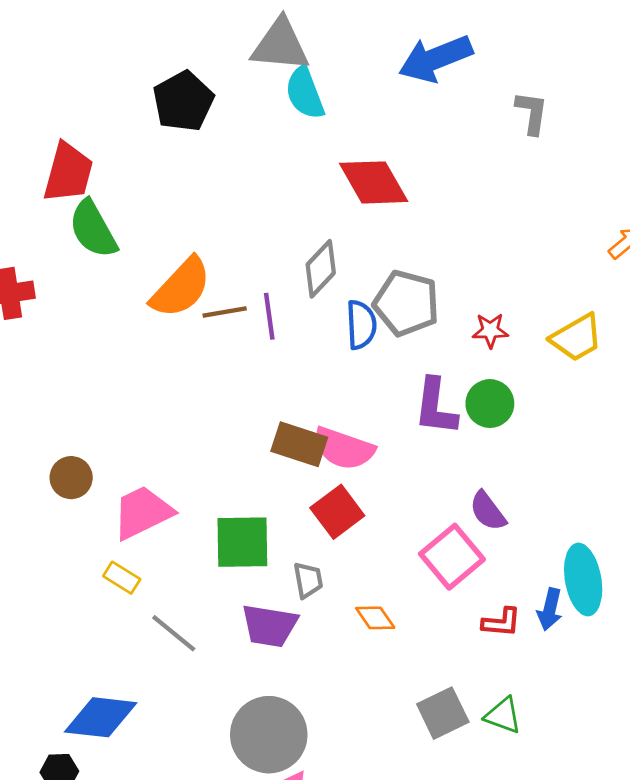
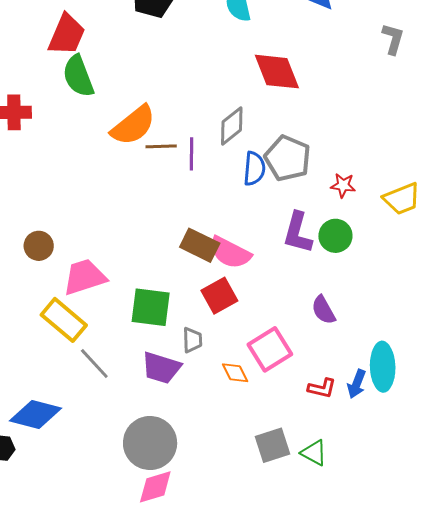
pink square: (452, 557) -> (270, 349), moved
yellow rectangle: (122, 578) -> (64, 320), size x1.8

